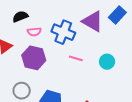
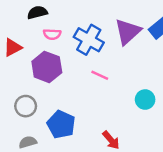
purple triangle: (93, 21) -> (128, 32), turned 40
cyan circle: (107, 62) -> (145, 100), moved

